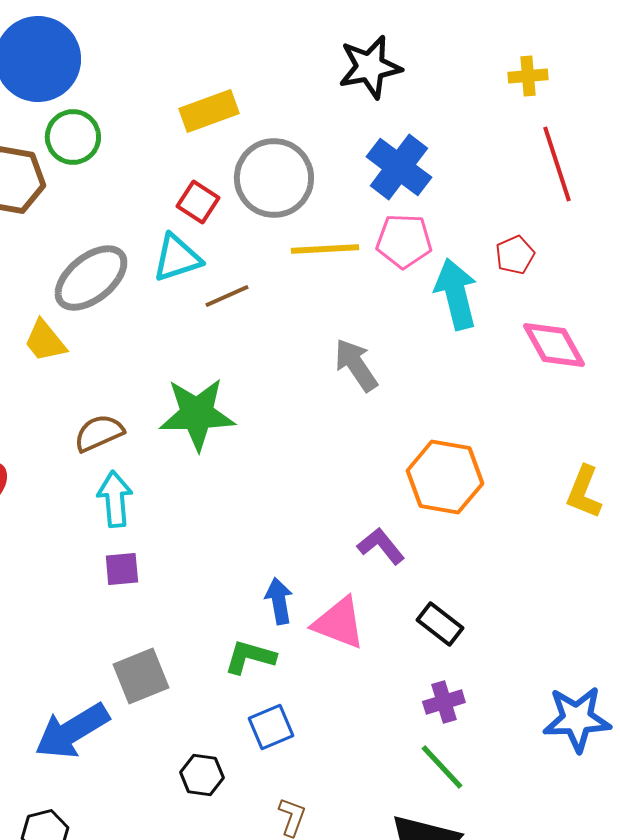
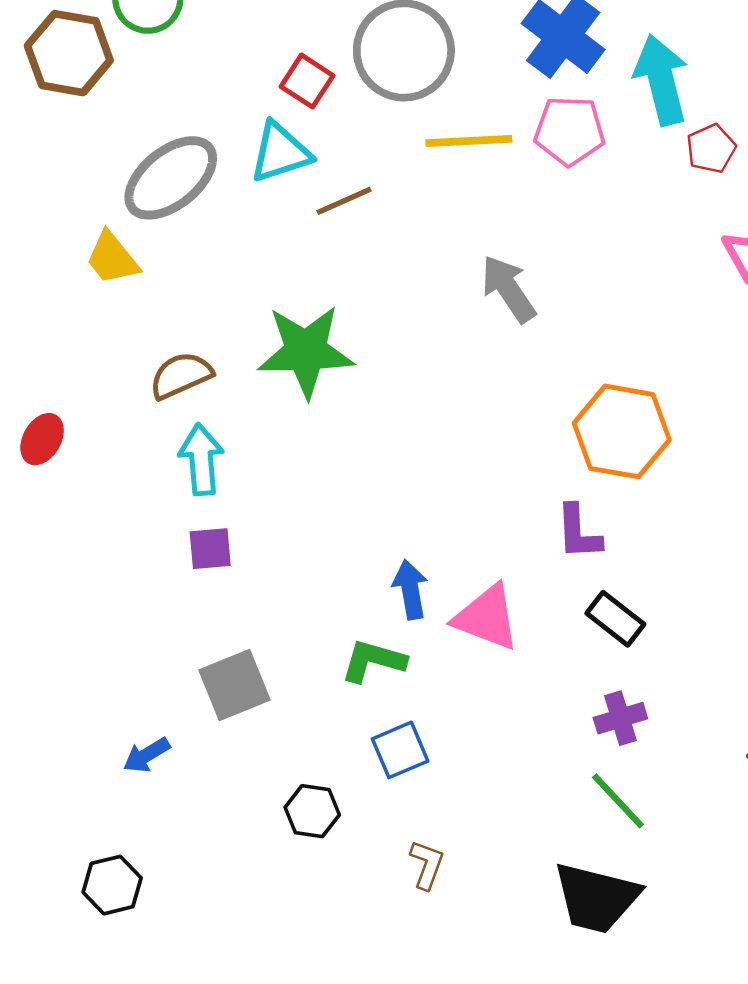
cyan arrow: (456, 294) -> (661, 80), moved
purple L-shape: (381, 546) -> (578, 532), moved, turned -144
blue arrow: (72, 731) -> (147, 755), size x0.5

